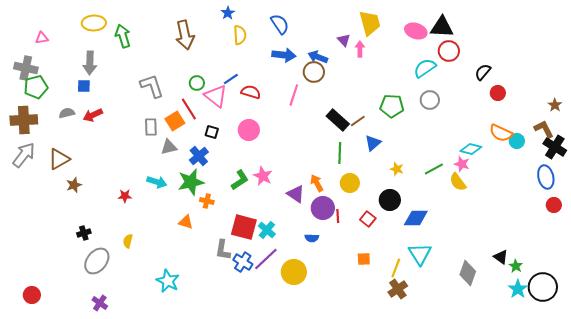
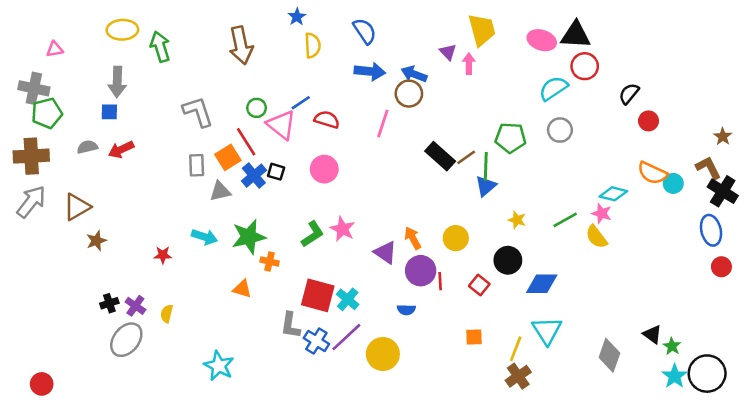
green line: (340, 153) -> (486, 166), moved
blue cross: (199, 156) -> (254, 176), moved
purple cross: (100, 303) -> (135, 306), moved

